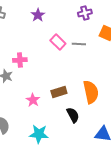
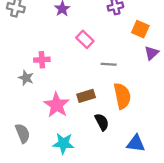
gray line: (79, 44) -> (109, 64), moved
pink star: (33, 100) -> (57, 105), size x1.6

